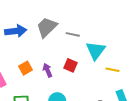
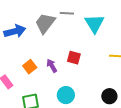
gray line: (73, 34) -> (67, 13), moved
cyan triangle: (96, 51) -> (95, 24), moved

